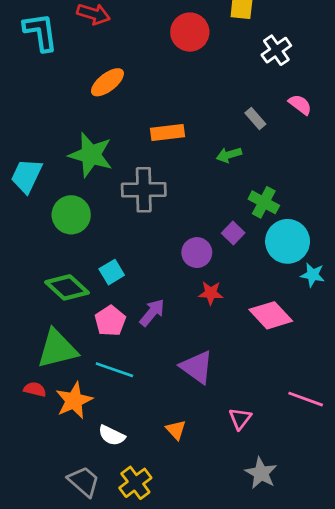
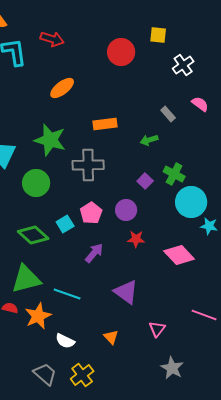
purple square: (233, 233) -> (145, 181), moved
pink pentagon: (110, 321) -> (91, 213), moved

